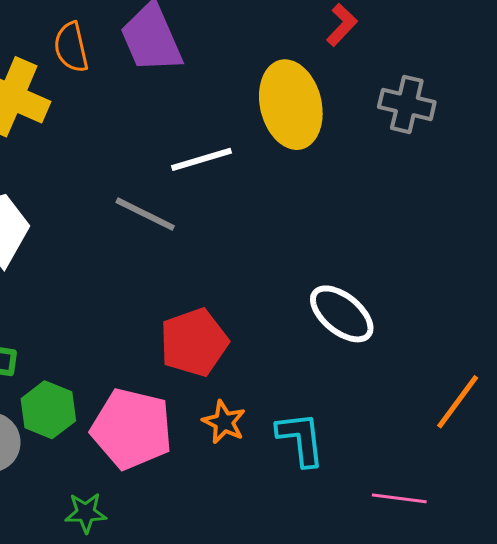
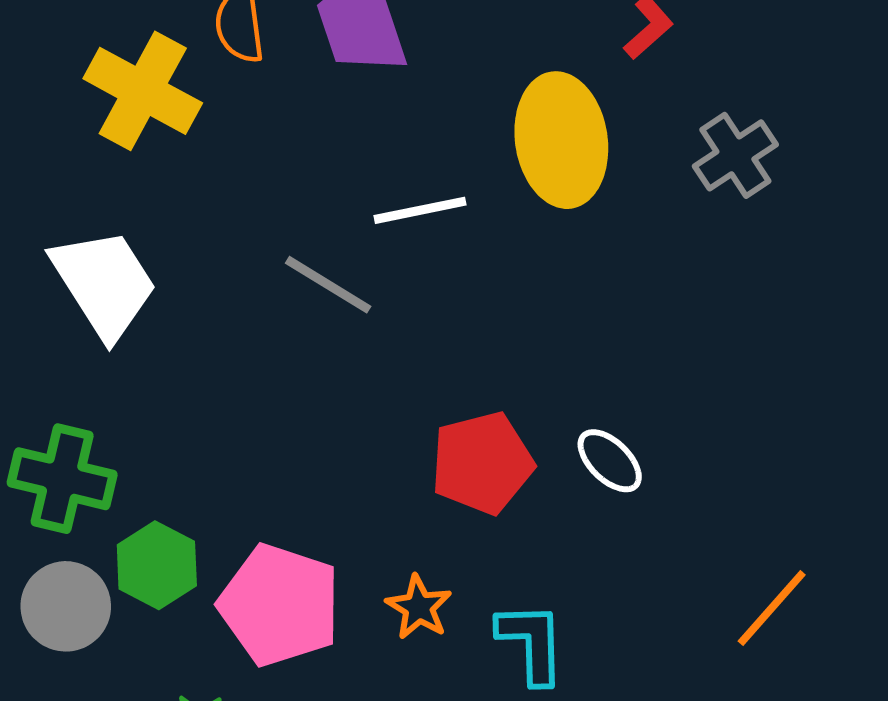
gray cross: (407, 104) -> (735, 155), turned 38
white ellipse: (342, 314) -> (610, 461), size x0.7
red pentagon: (194, 342) -> (482, 463), moved

